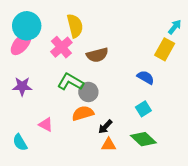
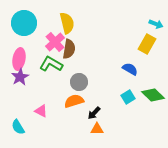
cyan arrow: (175, 27) -> (156, 24), turned 72
pink ellipse: (21, 44) -> (19, 59), moved, turned -30
brown semicircle: (97, 55) -> (69, 49), moved, turned -66
green L-shape: (70, 82) -> (51, 64), moved
purple star: (22, 86) -> (20, 77), turned -30
green diamond: (143, 139) -> (153, 95), moved

